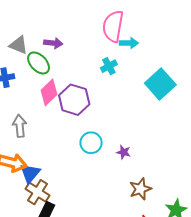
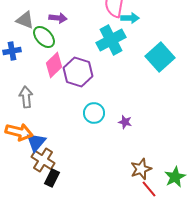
cyan cross: (109, 66) -> (111, 40), size x1.8
brown star: (140, 189) -> (141, 169), moved

